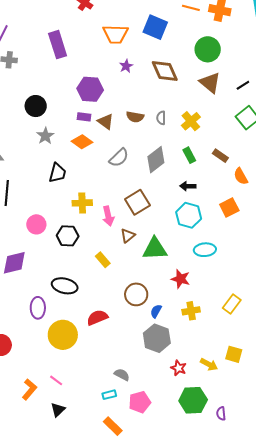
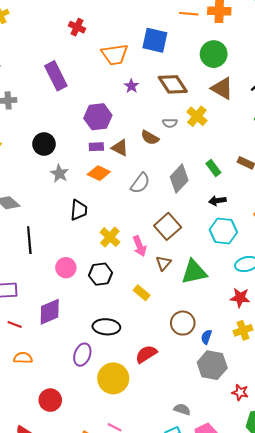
brown semicircle: (135, 117) -> (150, 138), turned 30
gray semicircle: (161, 118) -> (170, 123), moved, turned -80
yellow cross: (191, 121) -> (197, 116), moved
yellow cross: (82, 203) -> (110, 237), turned -36
red star: (181, 279) -> (240, 298), moved
purple ellipse: (38, 308) -> (82, 355), turned 30

